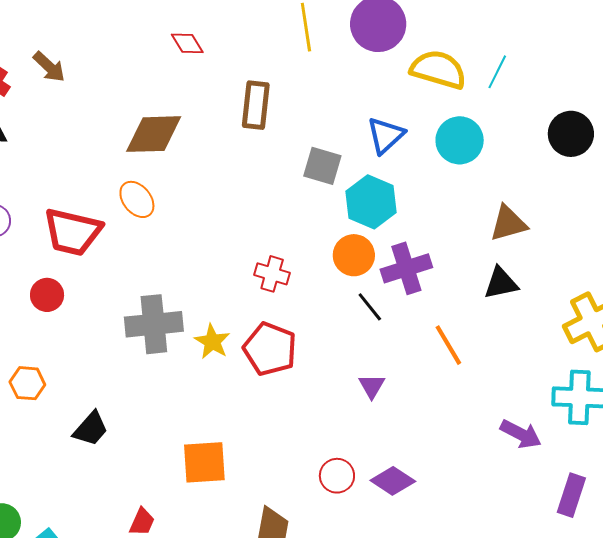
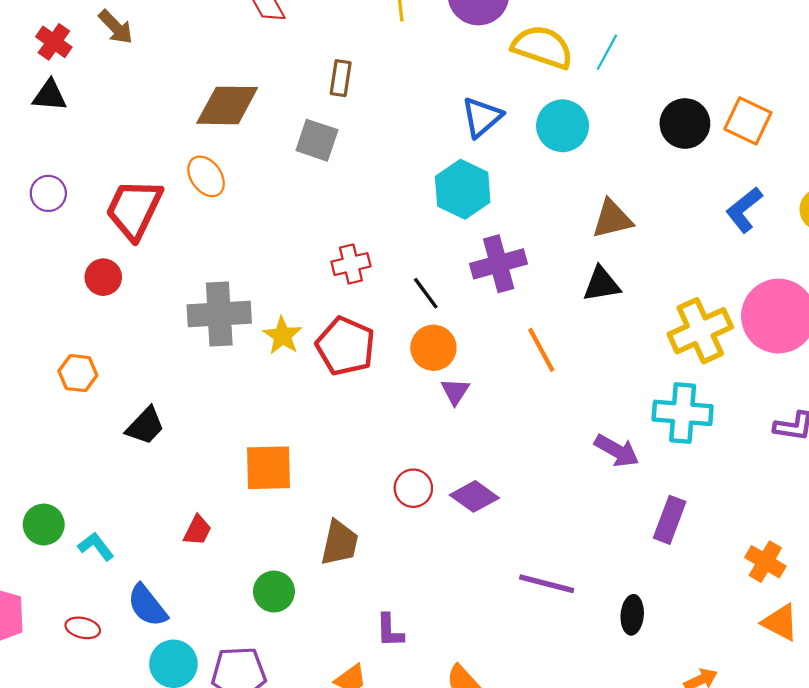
brown rectangle: (256, 105) -> (341, 78), size x0.7
gray square: (322, 166) -> (317, 140), moved
red trapezoid: (73, 232) -> (134, 209), turned 100
orange circle: (354, 255) -> (433, 348), moved
red cross: (272, 274) -> (351, 264), turned -32
black line: (370, 307) -> (426, 293), moved

